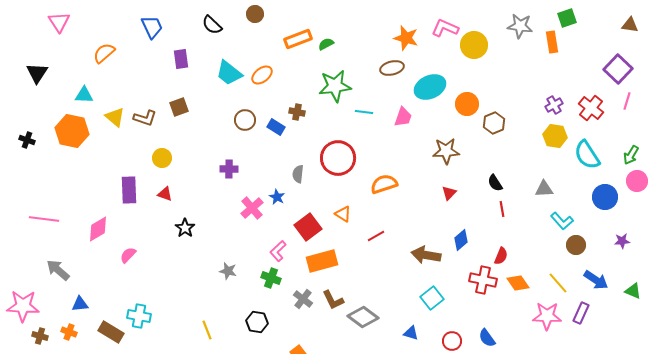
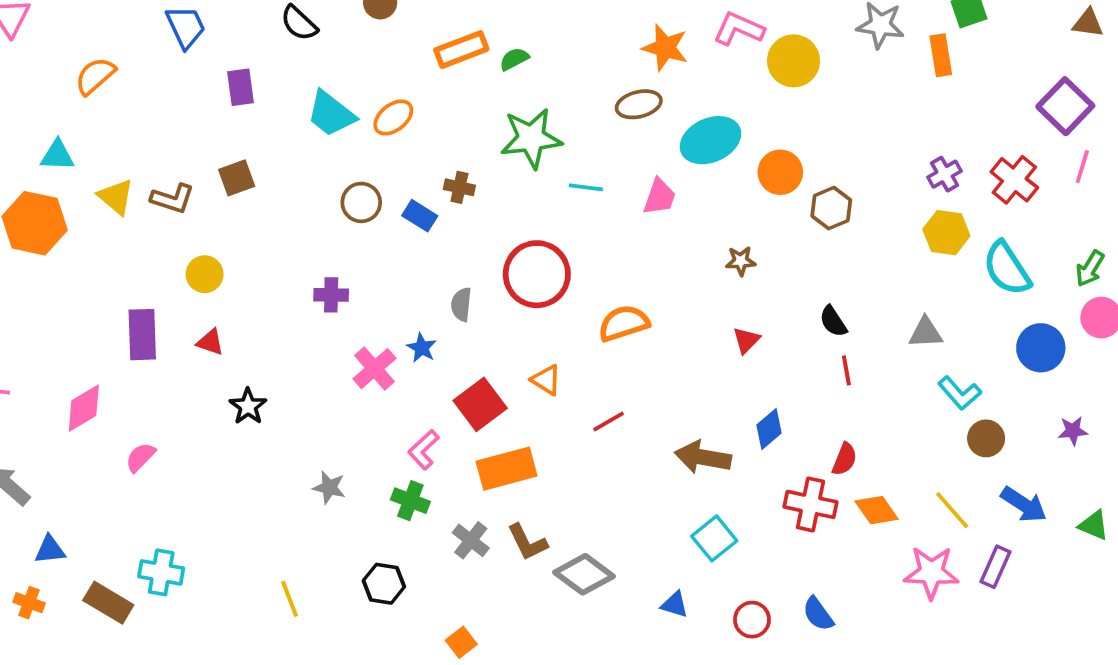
brown star: (446, 151) -> (741, 261), size x0.6

